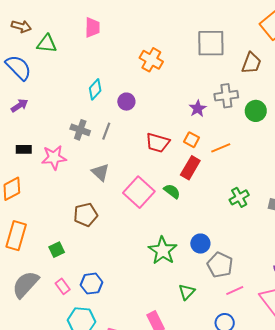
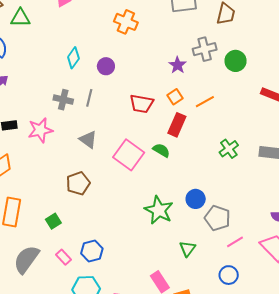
orange square: (192, 140) -> (175, 97), turned 35

